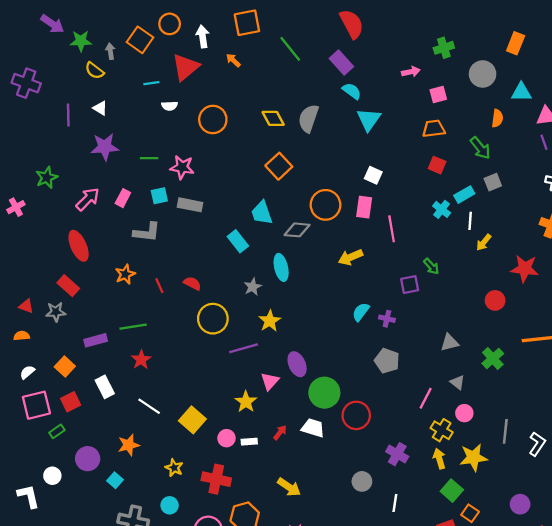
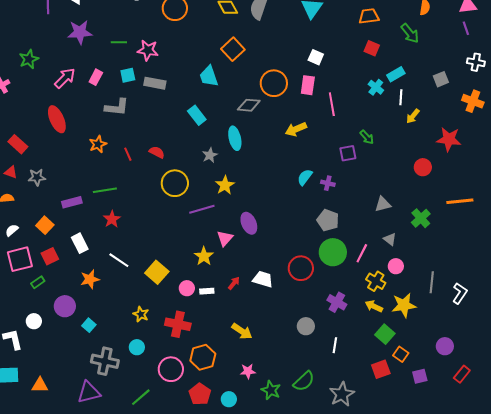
gray square: (493, 182) -> (441, 79), moved
cyan trapezoid: (262, 213) -> (209, 76), moved
red rectangle: (68, 286) -> (18, 144), moved
green circle: (324, 393) -> (333, 252), moved
orange star: (129, 445) -> (90, 279), moved
yellow arrow: (439, 459) -> (374, 306), turned -48

